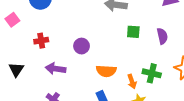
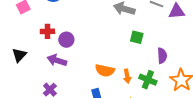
purple semicircle: (162, 36) -> (162, 56), moved
purple circle: (82, 46) -> (66, 40), moved
orange arrow: (132, 81) -> (127, 76), moved

